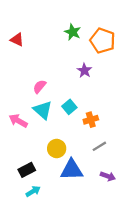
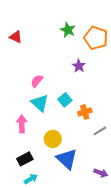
pink arrow: (18, 121) -> (22, 124), moved, turned 60
gray line: (99, 146) -> (100, 131), moved
blue triangle: (72, 170) -> (67, 159), turned 45
purple arrow: (108, 176) -> (101, 173), moved

